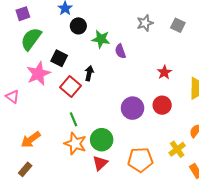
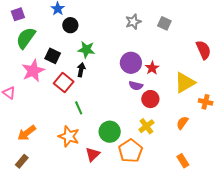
green star: (101, 39) -> (86, 50), moved
purple semicircle: (120, 51) -> (136, 86), moved, turned -56
purple circle: (133, 108) -> (131, 63), moved
green line: (74, 119) -> (79, 108), moved
green circle: (102, 140) -> (110, 132), moved
yellow cross: (177, 149) -> (146, 126), moved
orange pentagon: (140, 160) -> (130, 151), turned -30

